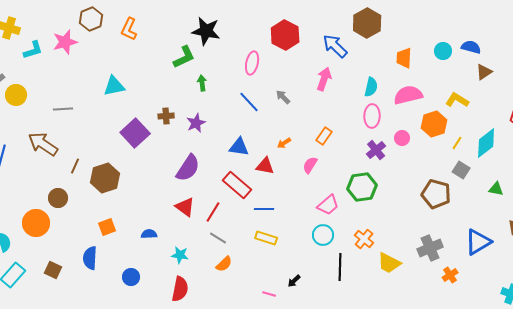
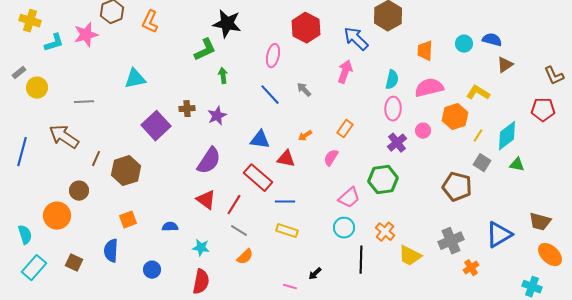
green triangle: (496, 189) -> (517, 165), moved

